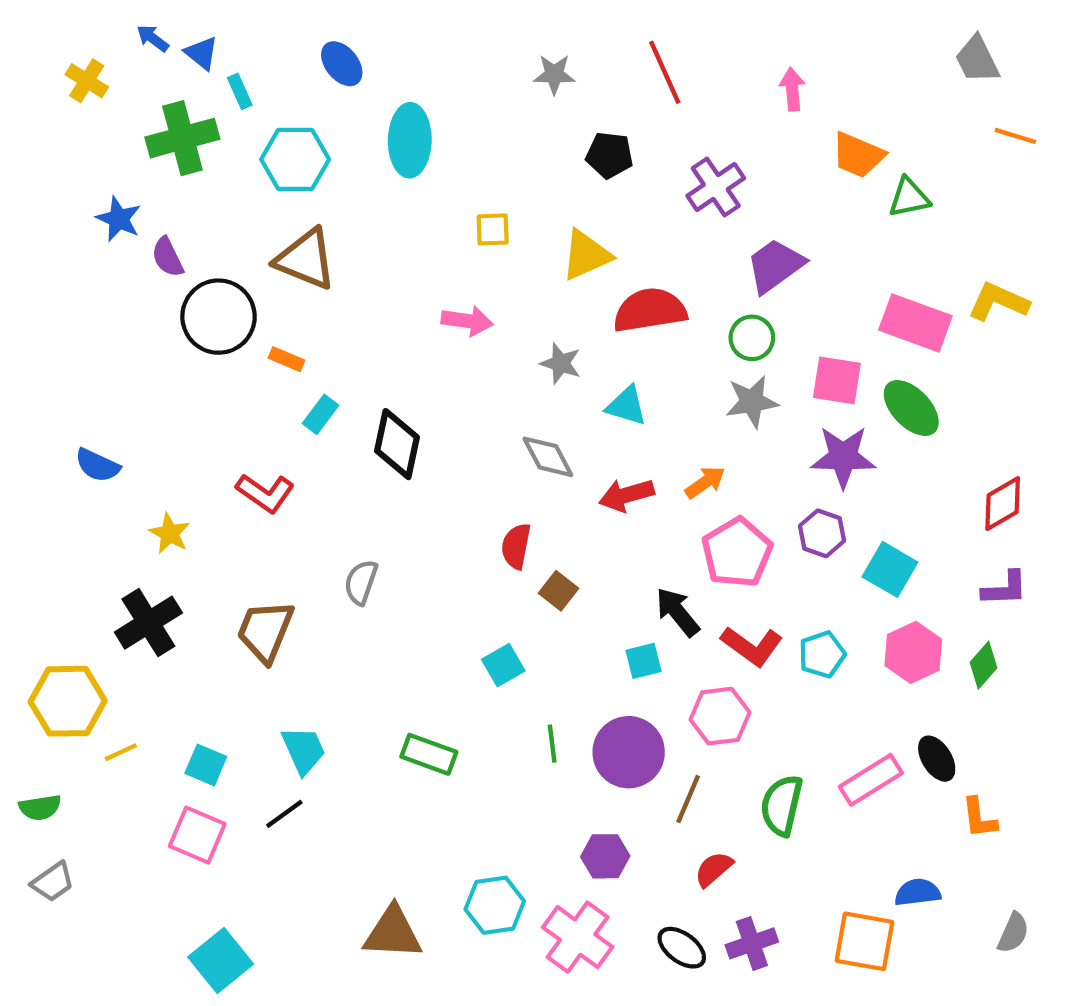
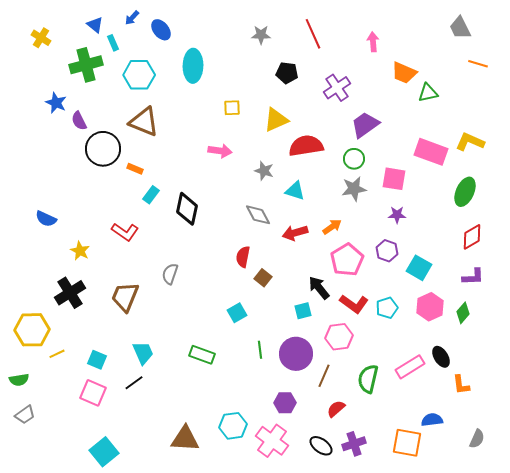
blue arrow: (153, 38) -> (132, 18), moved, turned -84
green ellipse: (911, 408) -> (465, 192), moved, turned 68
purple star: (843, 457) -> (397, 215), size x0.6

